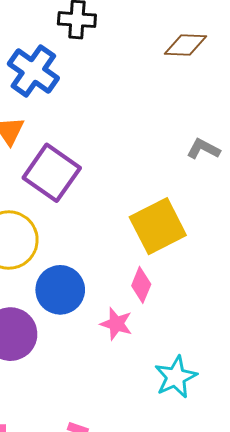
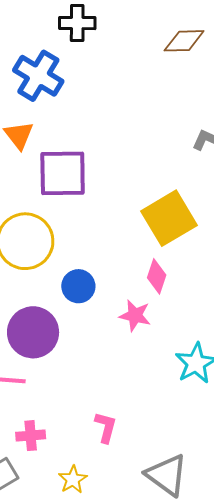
purple square: (52, 173) -> (63, 173), turned -32
blue circle: (60, 290) -> (78, 286), size x0.7

